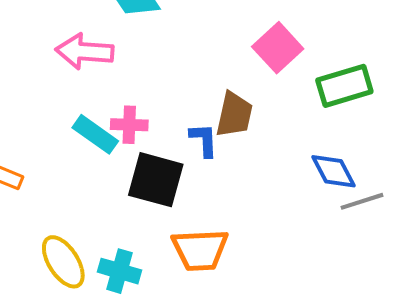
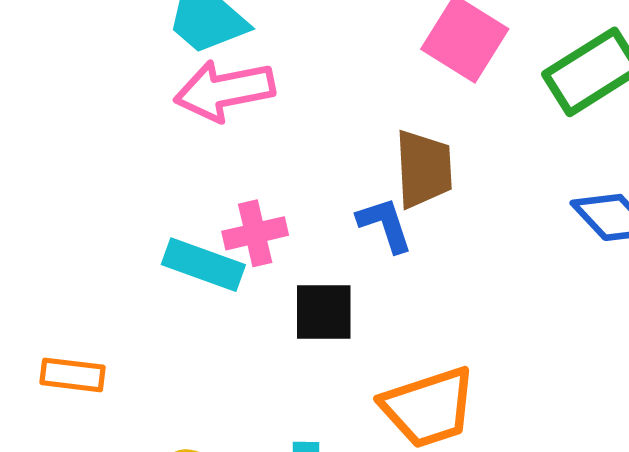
pink arrow: (85, 52) -> (224, 90), moved
black square: (156, 180) -> (324, 312), size x0.7

